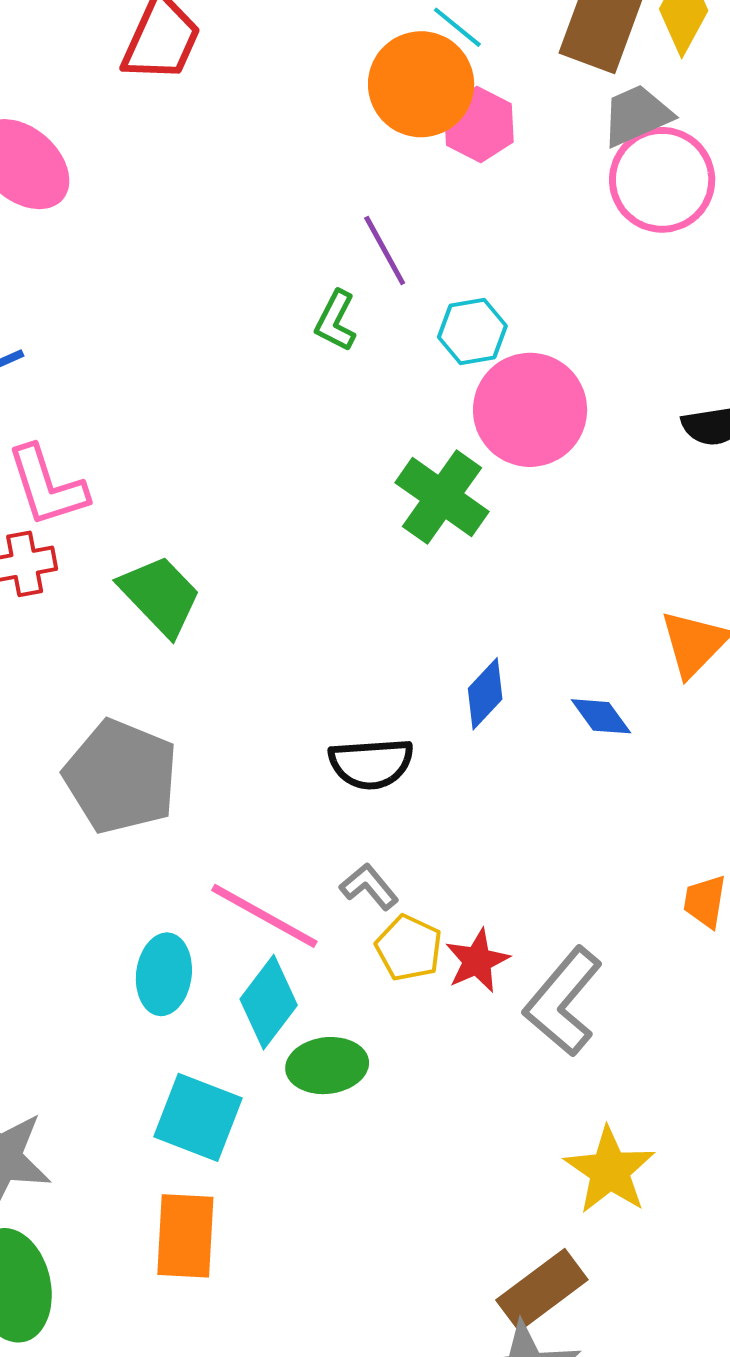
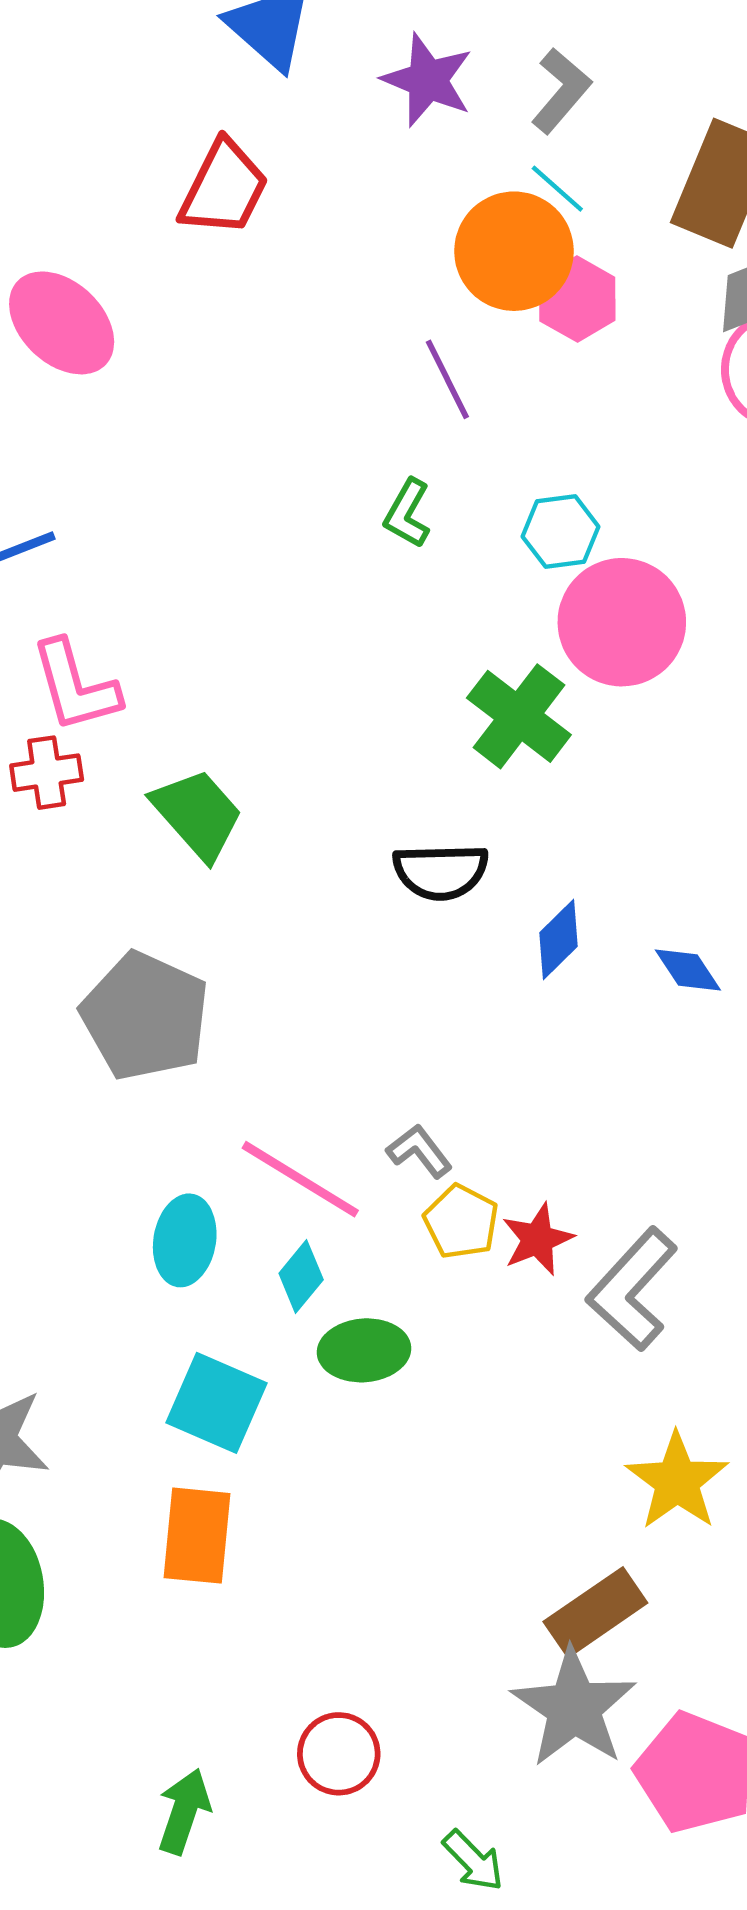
purple line: (385, 250) -> (447, 379), moved
black semicircle: (371, 764) -> (441, 872), moved
cyan diamond: (269, 1002) -> (301, 1276), size x0.7

